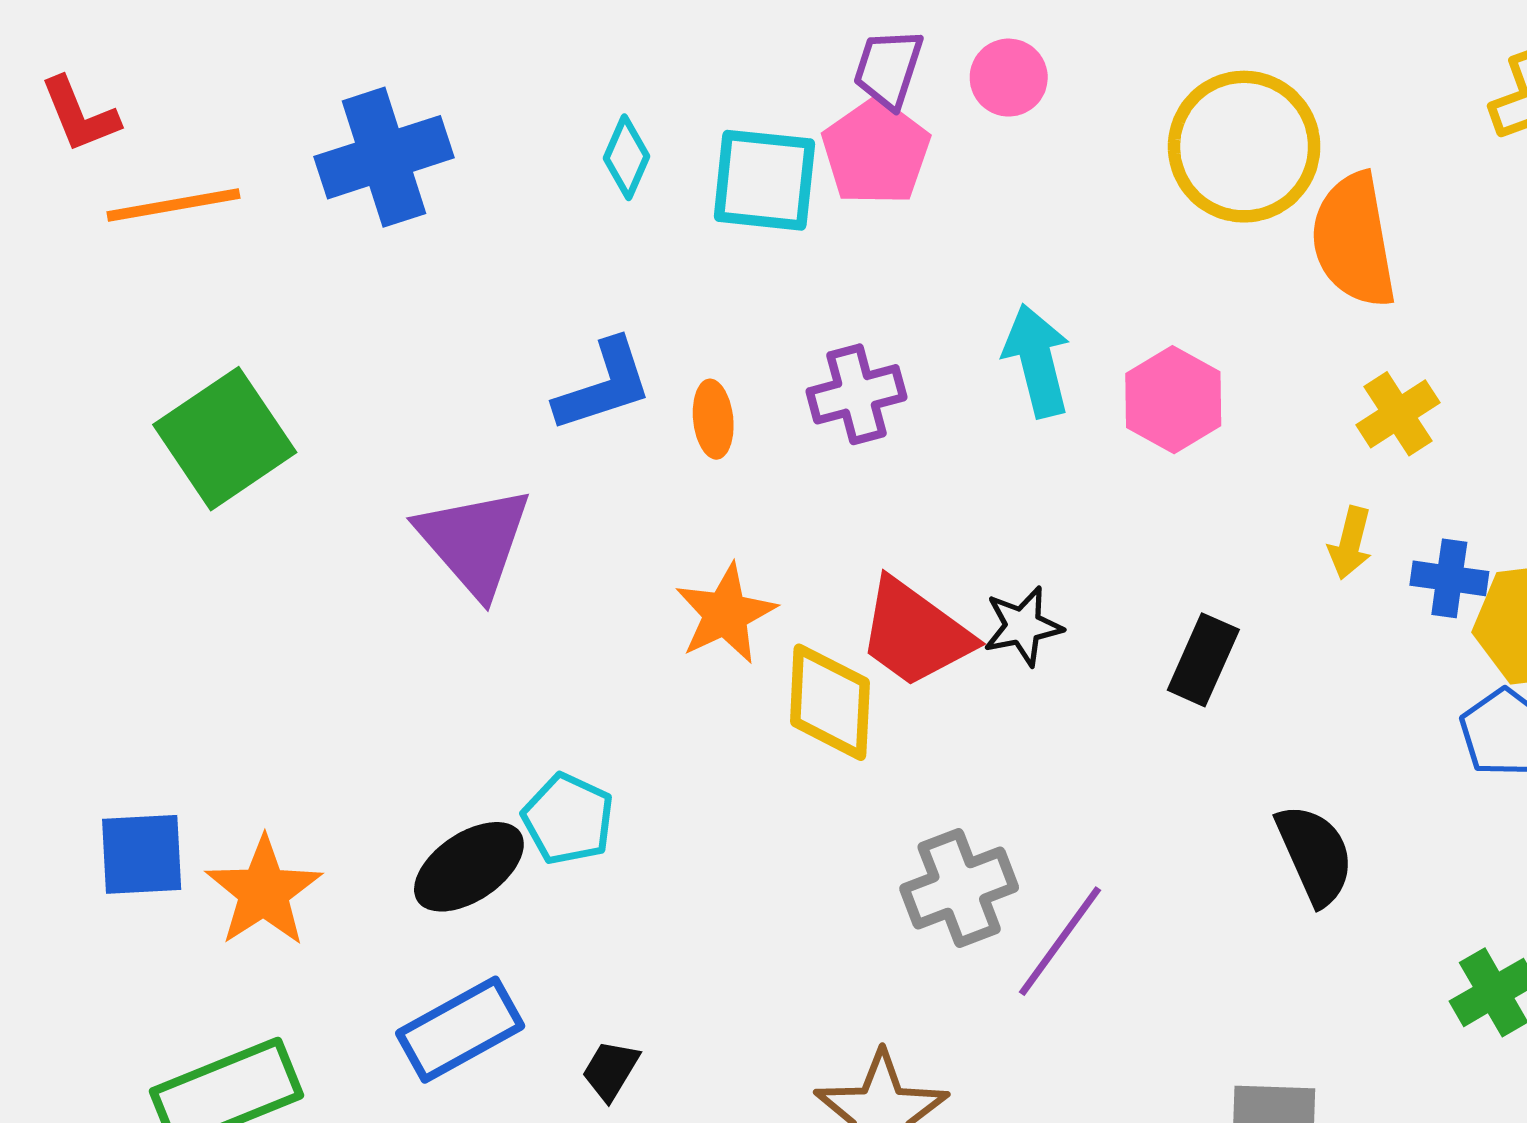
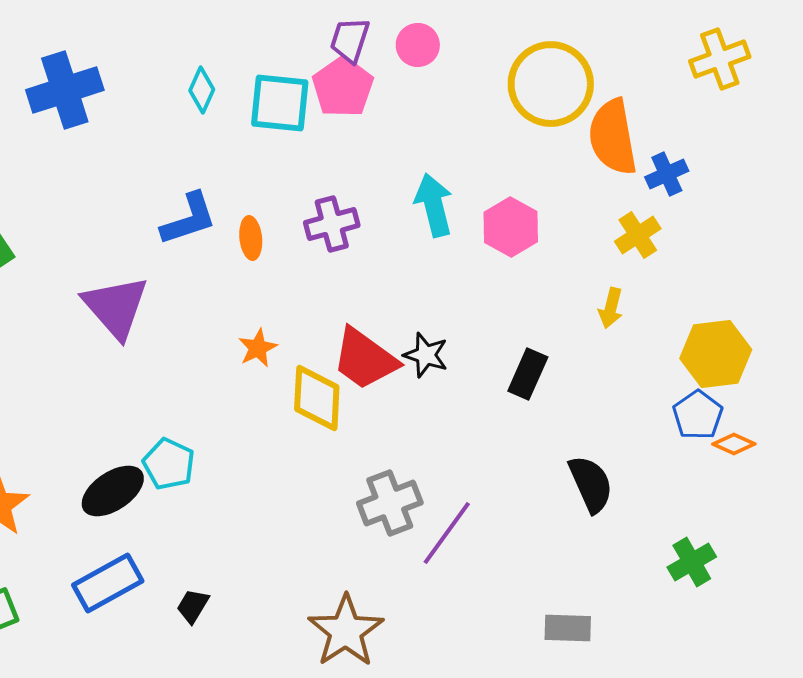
blue cross: (1449, 578) -> (667, 174), moved, turned -33
orange star: (726, 614) -> (258, 348), size x0.7
black star: (1023, 626) -> (426, 355), turned 30

